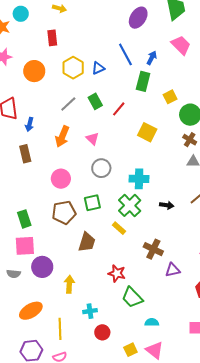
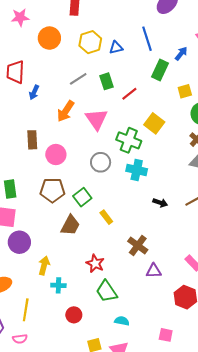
blue arrow: (152, 58) -> (181, 54), moved
pink triangle: (92, 139) -> (96, 119), size x1.6
brown rectangle: (25, 154) -> (32, 140), moved
gray circle: (101, 168) -> (101, 162), moved
green square: (92, 203) -> (82, 197), moved, turned -36
green cross: (130, 205) -> (129, 140), moved, turned -35
cyan cross: (90, 311) -> (58, 285), moved
red circle: (102, 332) -> (74, 315), moved

